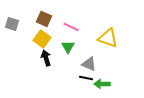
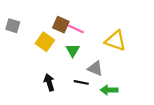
brown square: (44, 19) -> (61, 25), moved
black arrow: (46, 58) -> (49, 82), moved
black line: (86, 78) -> (81, 82), moved

